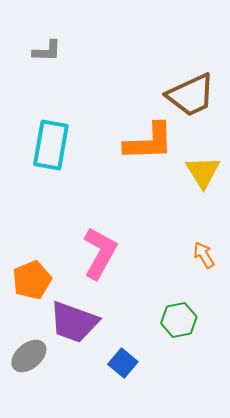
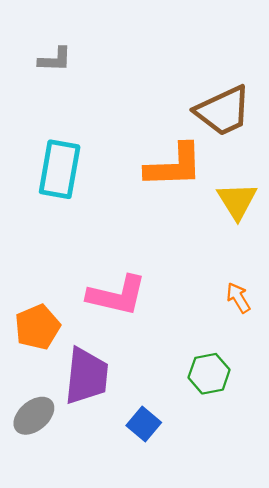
pink L-shape: (100, 253) -> (117, 295), turned 74
purple trapezoid: (74, 322) -> (86, 376), turned -104

